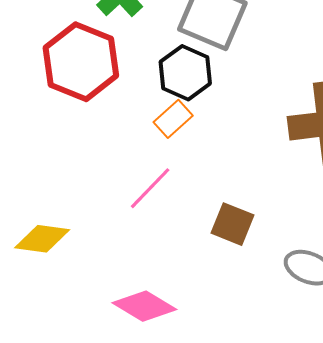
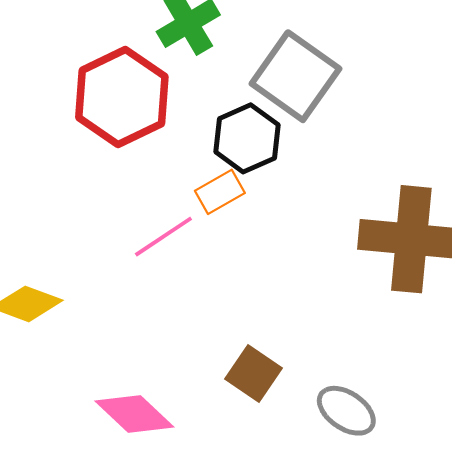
pink line: (150, 188) -> (163, 237), moved
brown square: (233, 224) -> (254, 374), moved

